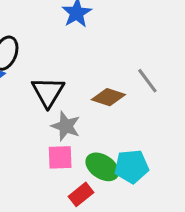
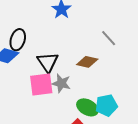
gray line: (147, 81) -> (109, 38), moved
pink square: (60, 157) -> (41, 85), moved, size x1.4

